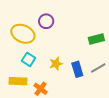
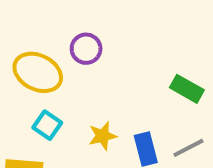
green rectangle: (96, 39) -> (187, 89), turned 42

